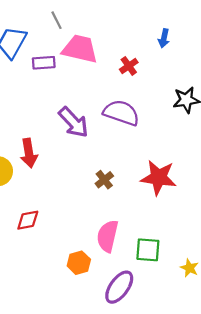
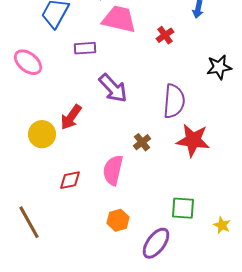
purple rectangle: (44, 63) -> (85, 48), moved
purple semicircle: (121, 113) -> (174, 101), moved, turned 76
red arrow: (29, 153) -> (71, 117), turned 44
pink semicircle: (108, 236) -> (113, 170), moved

